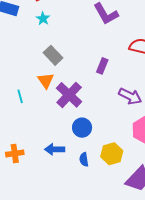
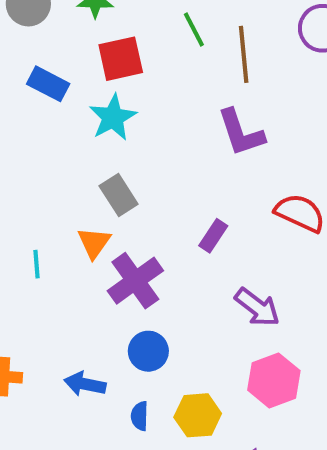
cyan star: (43, 19) -> (113, 117), size x1.6

